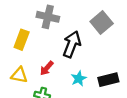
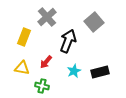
gray cross: (48, 17) -> (47, 17), turned 36

